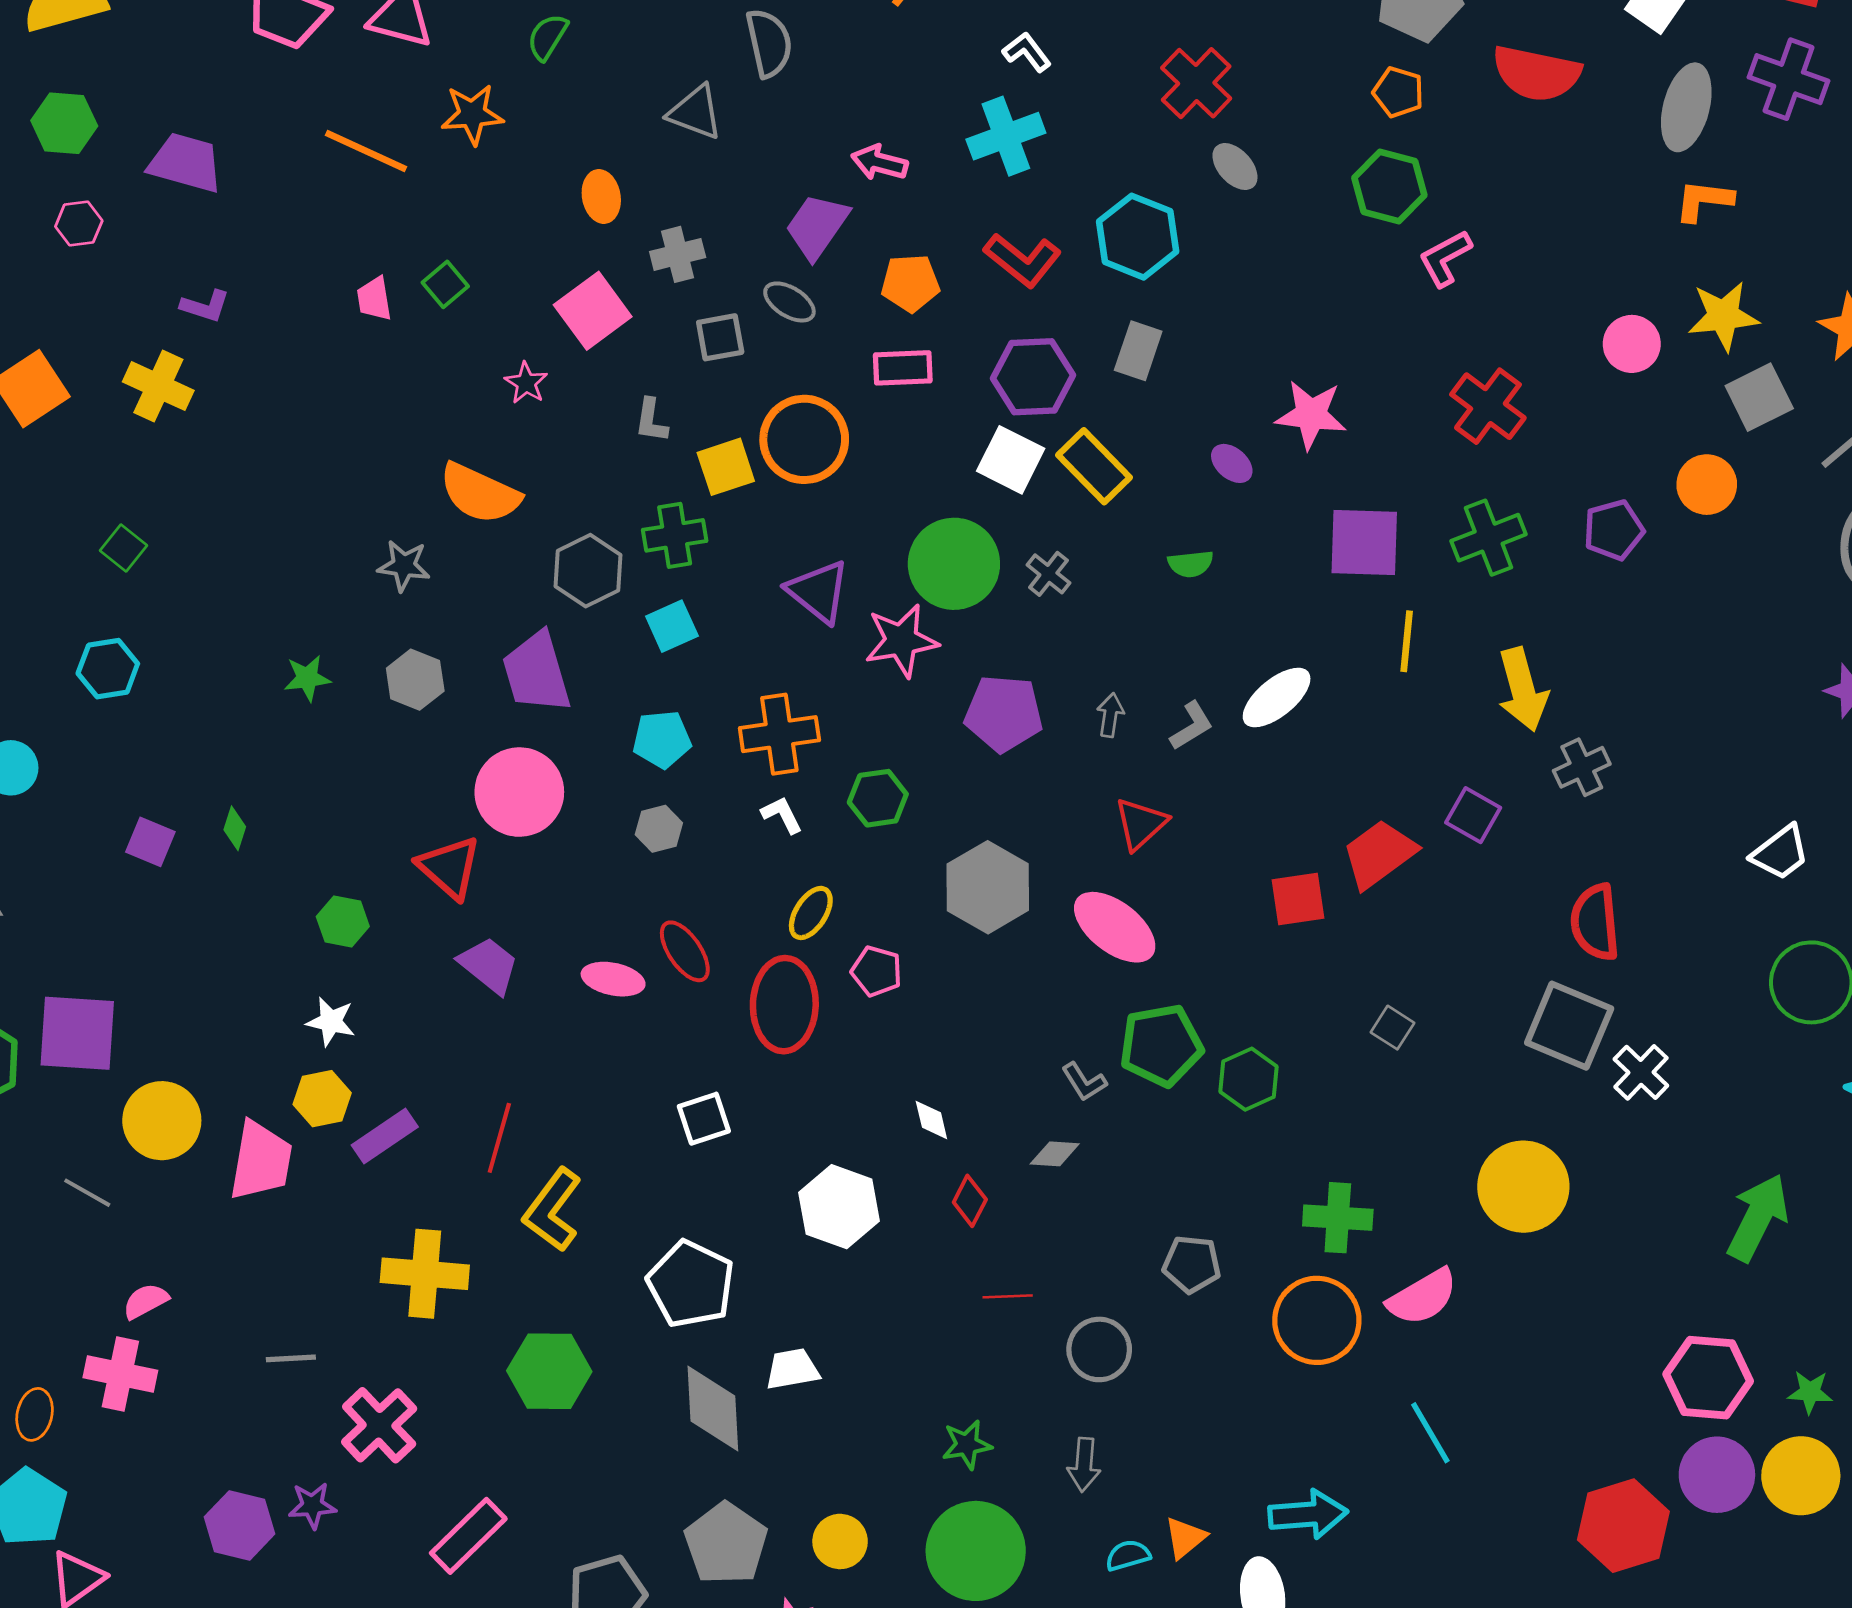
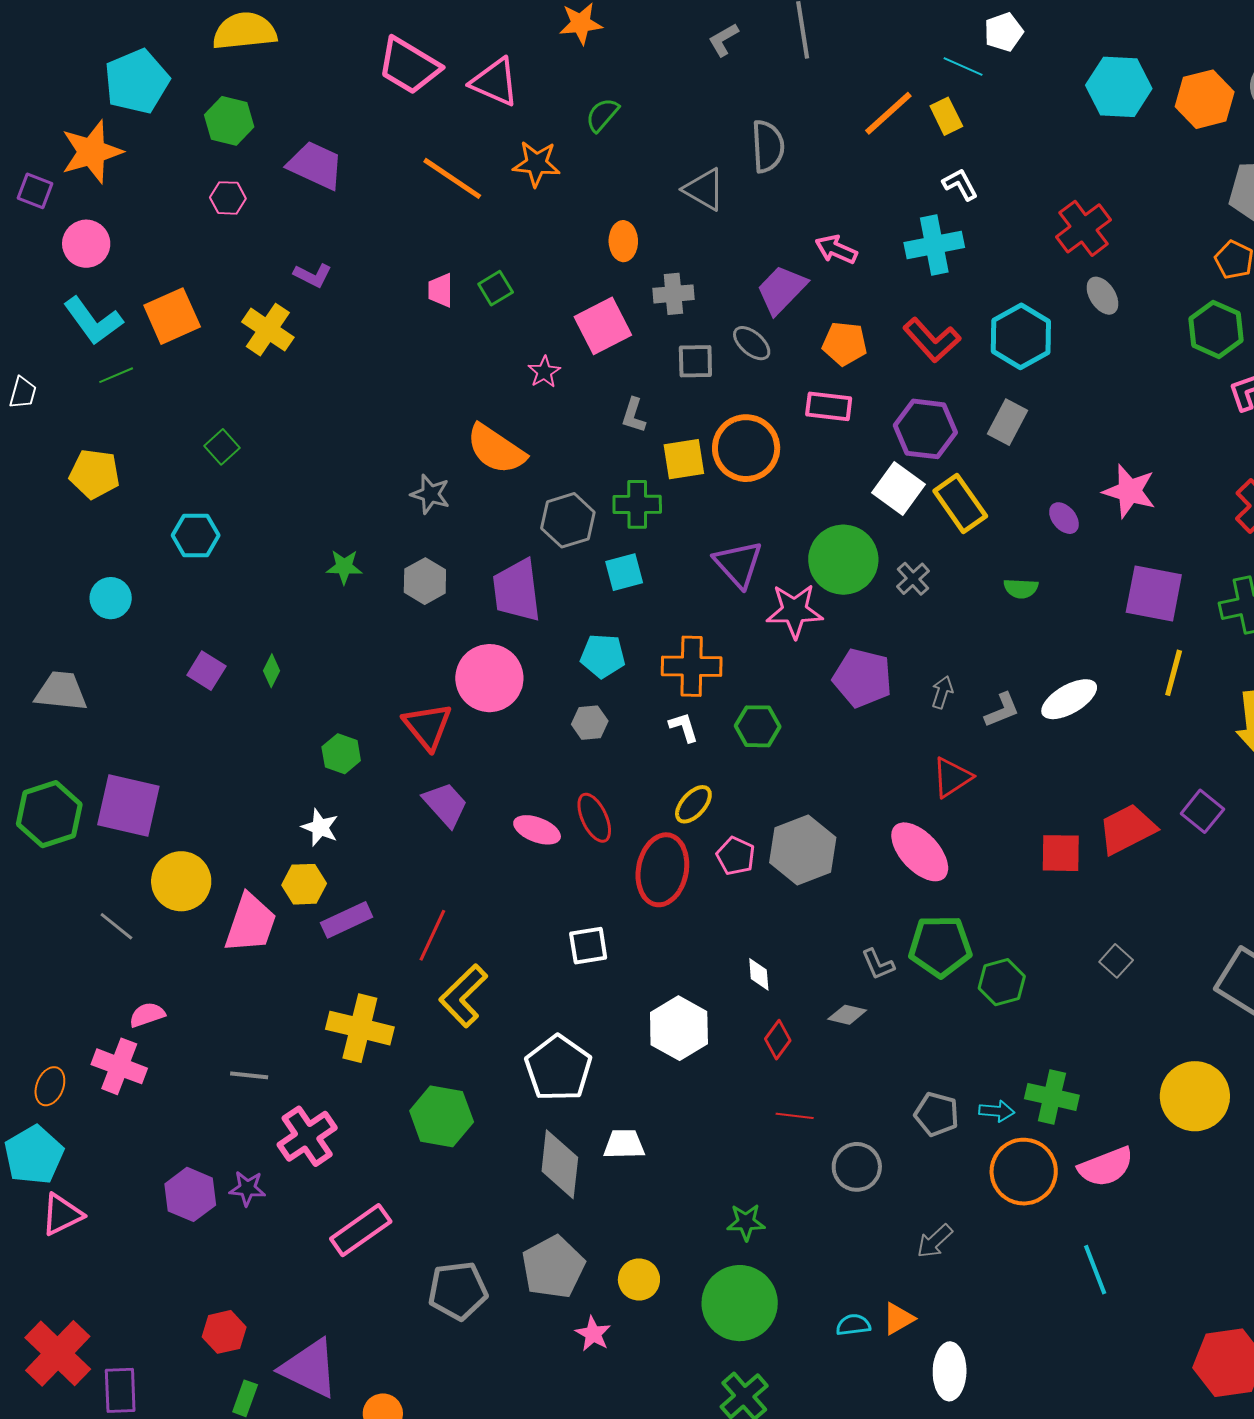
gray hexagon: (988, 887) -> (803, 850), moved
gray arrow: (1084, 1465) -> (935, 1241), moved, turned 33
cyan arrow: (1308, 1514) -> (997, 1111), moved, size x0.6

